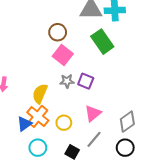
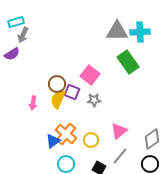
brown circle: (58, 32) -> (57, 84), moved
purple square: (86, 81) -> (72, 92), moved
yellow semicircle: (40, 94) -> (58, 99), moved

